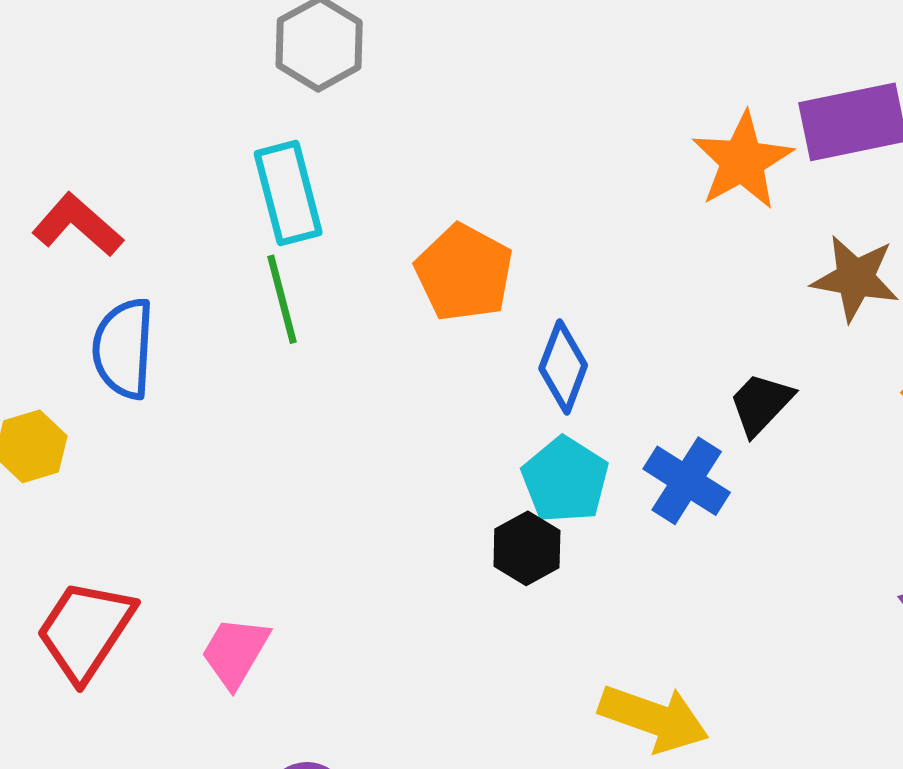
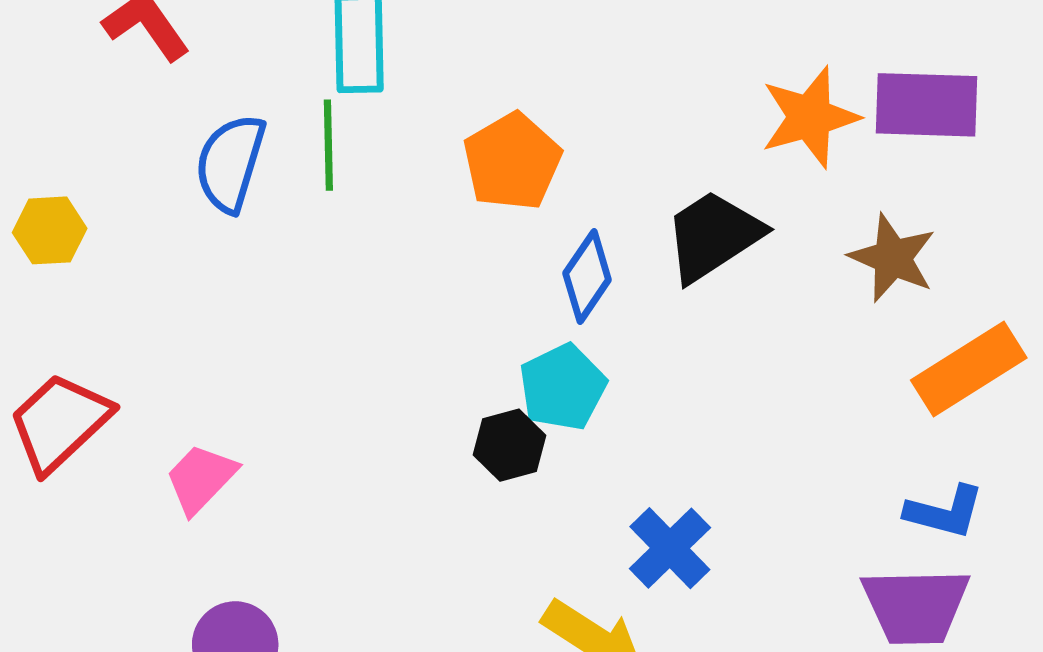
blue semicircle: (124, 348) -> (230, 163), moved
black trapezoid: (761, 404) -> (713, 236), moved, size x1.5
blue cross: (687, 481) -> (670, 548), moved

